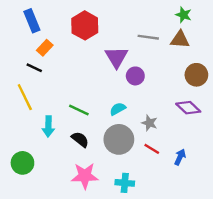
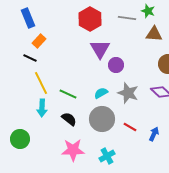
green star: (183, 15) -> (148, 11), moved
red hexagon: (85, 25) -> (90, 19), moved
gray line: (148, 37) -> (127, 18), moved
yellow line: (25, 97) -> (41, 83), moved
gray star: (149, 123) -> (128, 93), moved, size x1.5
cyan cross: (125, 183) -> (107, 156), turned -35

